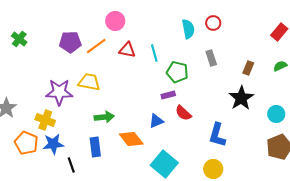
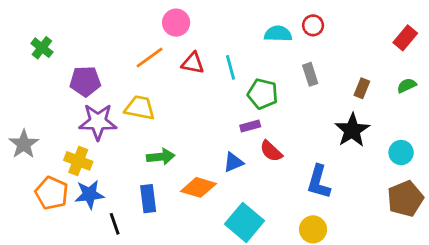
cyan semicircle: (188, 29) -> (278, 34), turned -78
purple pentagon: (70, 42) -> (85, 81), moved
orange diamond: (131, 139) -> (198, 187), turned -35

